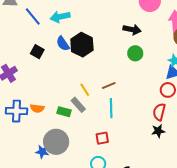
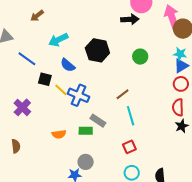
blue line: (33, 16) -> (27, 59), moved
black arrow: (132, 29) -> (130, 19), moved
black hexagon: (82, 45) -> (97, 50), moved
yellow line: (85, 90) -> (61, 90), moved
blue cross: (16, 111) -> (78, 95), moved, turned 35
gray circle: (56, 142) -> (86, 162), size x0.6

